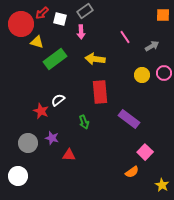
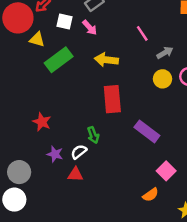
white square: (60, 19) -> (65, 22), moved
pink arrow: (81, 32) -> (90, 27), turned -40
gray arrow: (152, 46) -> (165, 53), moved
white semicircle: (58, 100) -> (79, 152), moved
gray circle: (28, 143) -> (19, 172), moved

